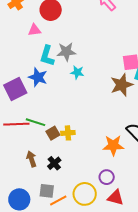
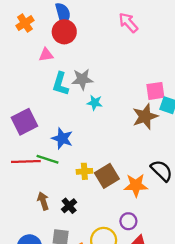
blue star: (38, 77) -> (62, 138), moved
brown square: (53, 133) -> (107, 176), moved, size x1.5

